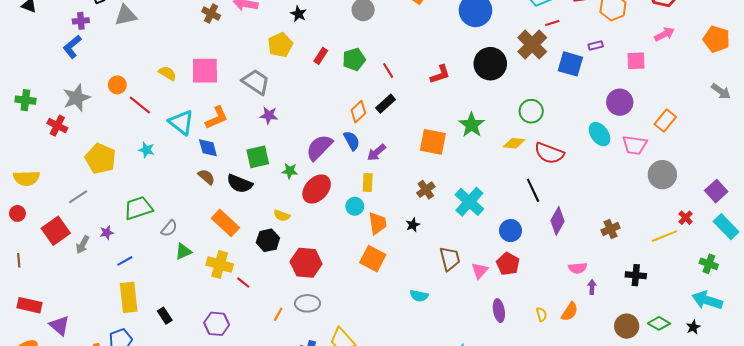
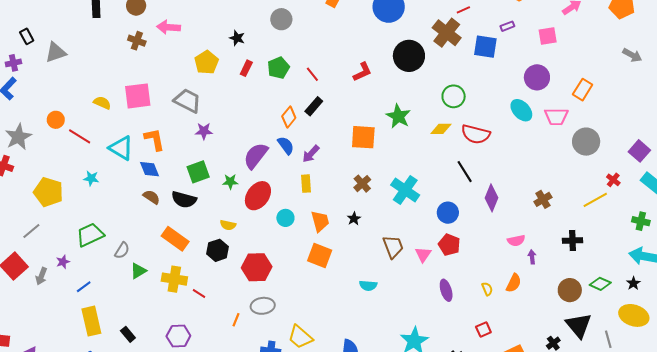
black star: (298, 14) -> (237, 38), moved
orange L-shape: (217, 118) -> (154, 139), turned -70
cyan circle: (355, 206) -> (285, 218), moved

